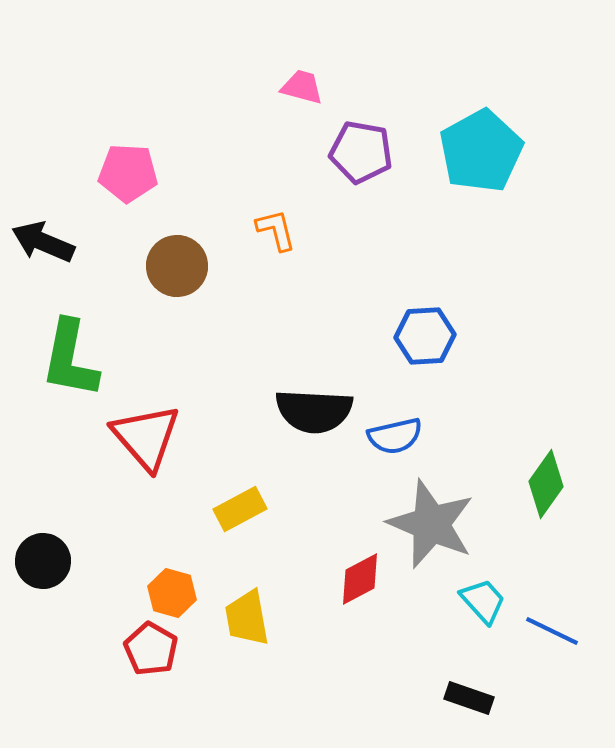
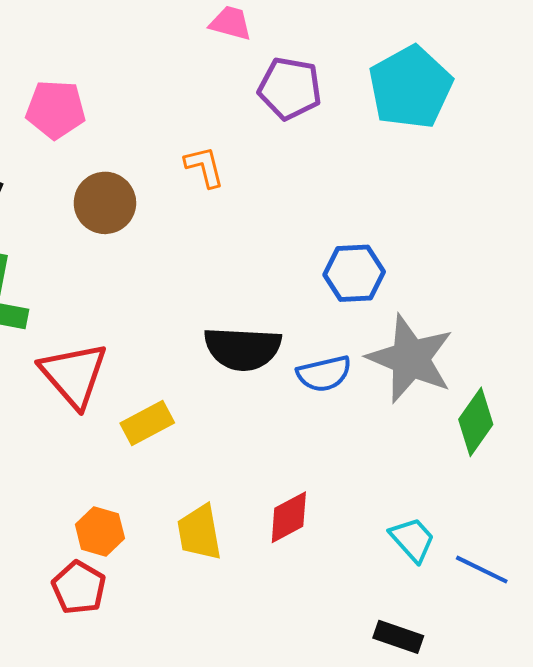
yellow rectangle: (240, 509) -> (147, 423), moved
gray star: (431, 524) -> (410, 359), moved
yellow trapezoid: (247, 618) -> (199, 532), moved

